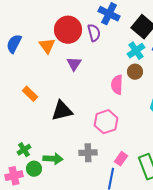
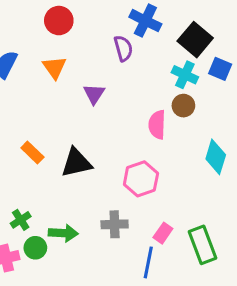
red circle: (68, 30) -> (59, 21), moved, size x0.7
cyan cross: (136, 51) -> (185, 75), turned -30
orange rectangle: (30, 94) -> (32, 152), moved

